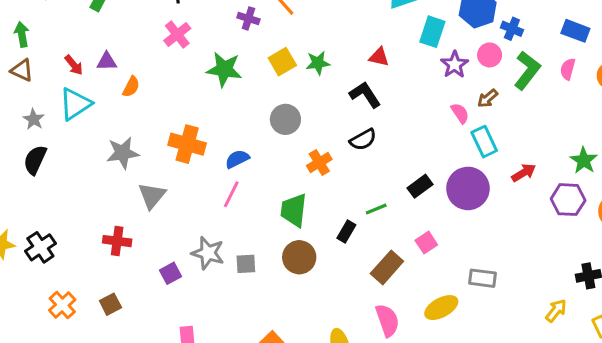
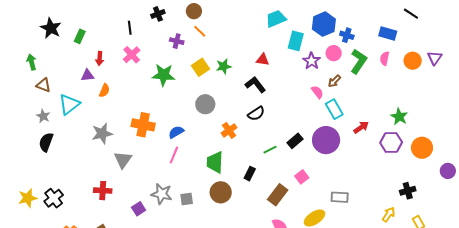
red arrow: (74, 65) -> (100, 58), moved, turned 48
brown triangle: (22, 70) -> (43, 85), moved
green line: (376, 209) -> (270, 150), moved

